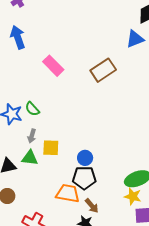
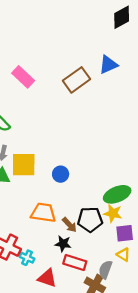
blue triangle: (135, 39) -> (108, 65), moved
yellow square: (51, 148) -> (24, 165), size x1.4
black pentagon: (84, 178) -> (90, 220), moved

